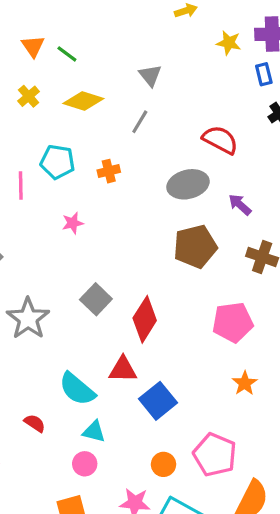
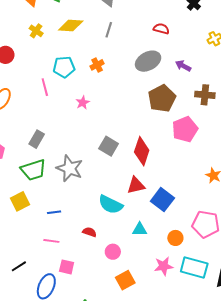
red semicircle: (220, 140) -> (161, 29), size x0.7
pink pentagon: (233, 322) -> (185, 129), moved
cyan triangle: (94, 431) -> (140, 229), moved
pink circle: (85, 464) -> (113, 252), moved

